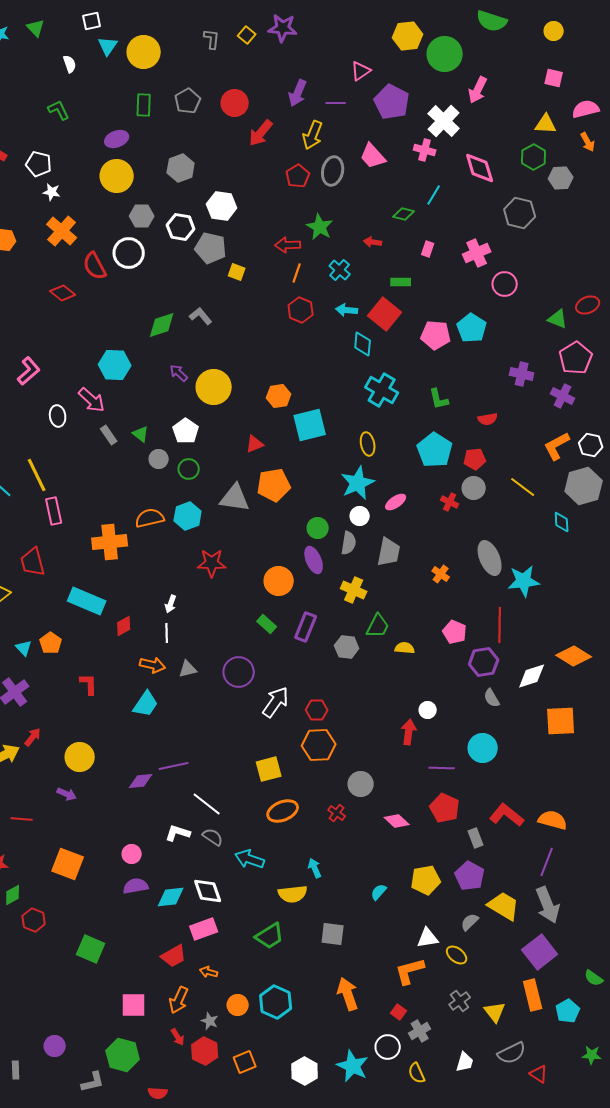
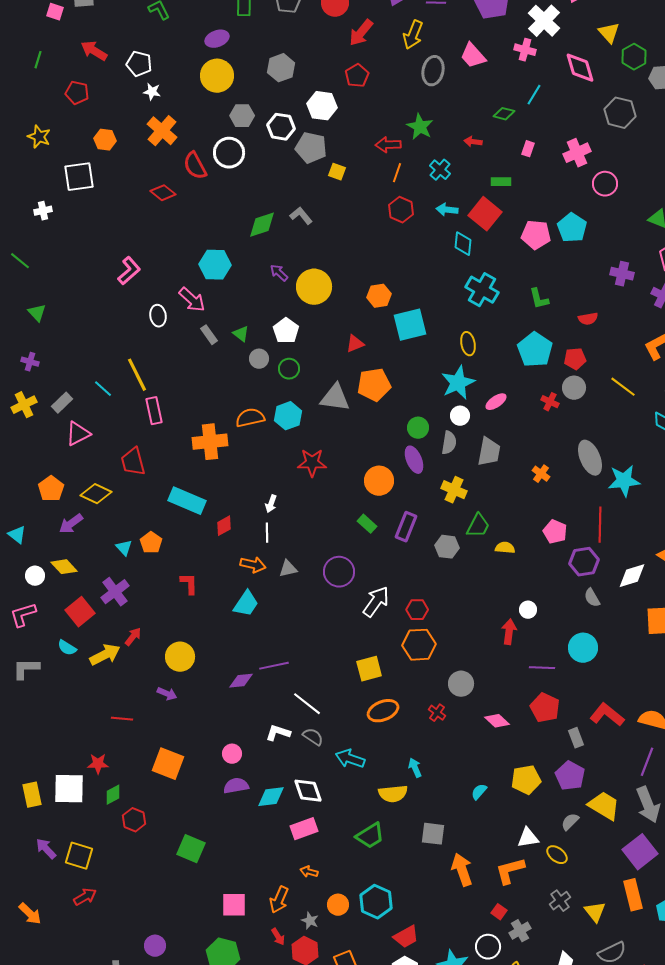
yellow triangle: (546, 124) -> (609, 33), moved, turned 45
red pentagon: (298, 176) -> (357, 76), moved
red trapezoid: (174, 956) -> (406, 937), moved
orange arrow: (348, 994) -> (462, 870), moved

